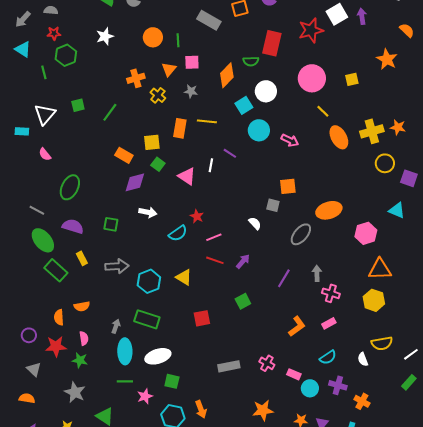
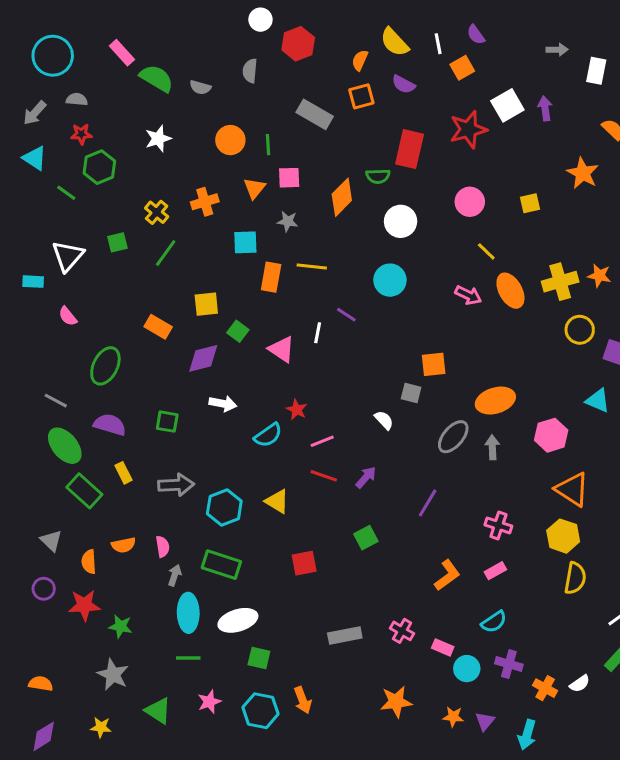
green line: (44, 72) -> (66, 193), turned -40
pink circle: (312, 78) -> (470, 202), size x0.7
yellow cross: (158, 95) -> (157, 212), moved
cyan square: (244, 105) -> (245, 242), moved, turned 30
pink arrow: (290, 140) -> (468, 295), moved
yellow square: (152, 142) -> (206, 304), moved
orange rectangle: (124, 155) -> (158, 327), moved
orange triangle: (380, 269) -> (572, 489), turned 35
gray arrow: (317, 273) -> (492, 447), moved
pink semicircle: (84, 338) -> (163, 547), moved
yellow semicircle: (382, 343) -> (575, 578), moved, turned -70
white semicircle: (363, 359) -> (580, 684), moved, turned -104
gray triangle: (34, 369) -> (51, 541), moved
pink star: (145, 396) -> (209, 702), moved

